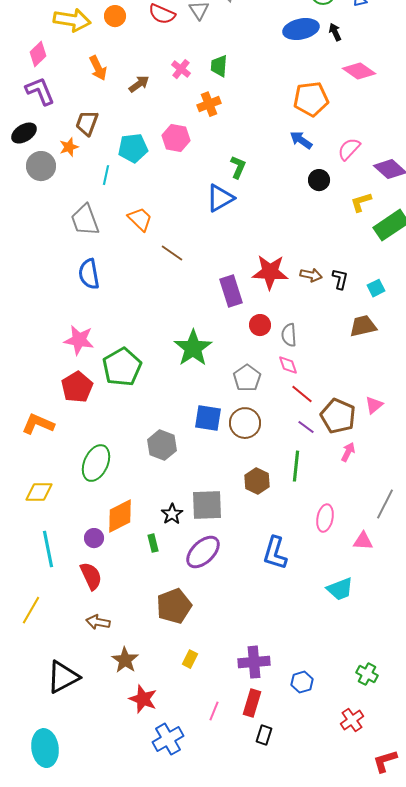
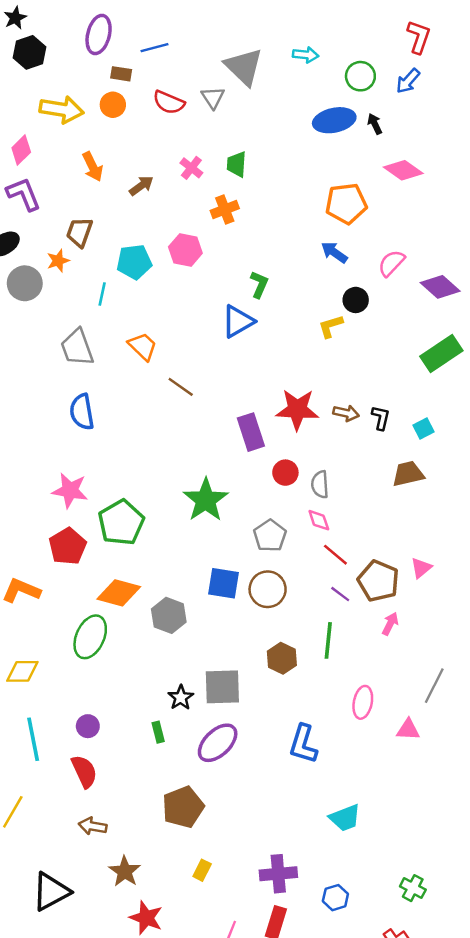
yellow L-shape: (361, 202) -> (331, 326), moved
orange diamond: (120, 516) -> (119, 593), moved, turned 42
cyan trapezoid: (340, 589) -> (345, 818), moved

